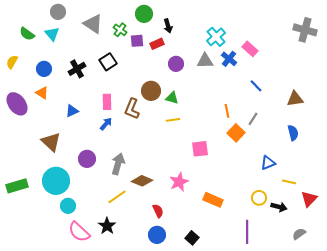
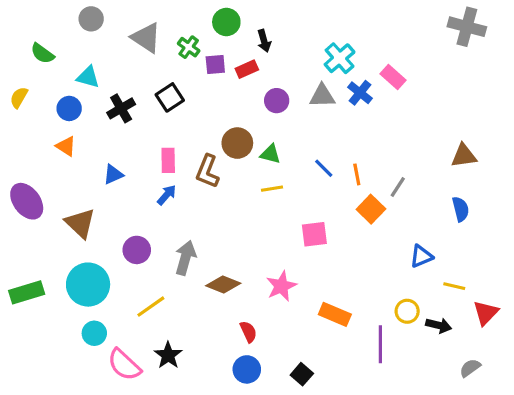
gray cross: (305, 30) -> (467, 27), moved
cyan triangle: (52, 34) -> (88, 77), moved, turned -35
blue line: (256, 86) -> (324, 168), moved
purple ellipse: (17, 104) -> (27, 201), moved
yellow line: (117, 197) -> (151, 307), moved
cyan circle: (68, 206) -> (94, 333), moved
purple line: (247, 232) -> (380, 344), moved

